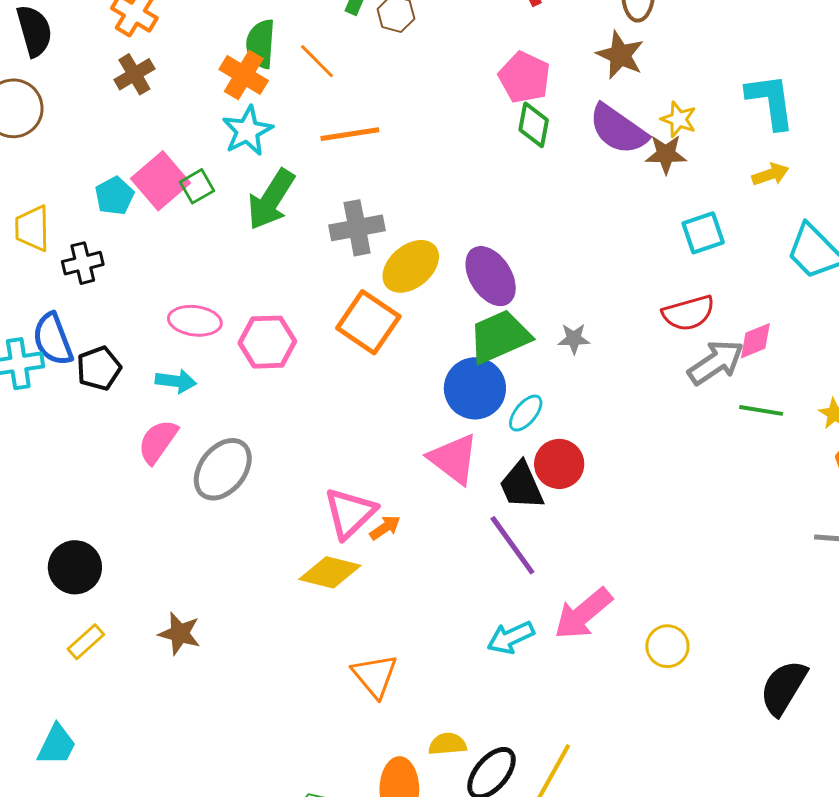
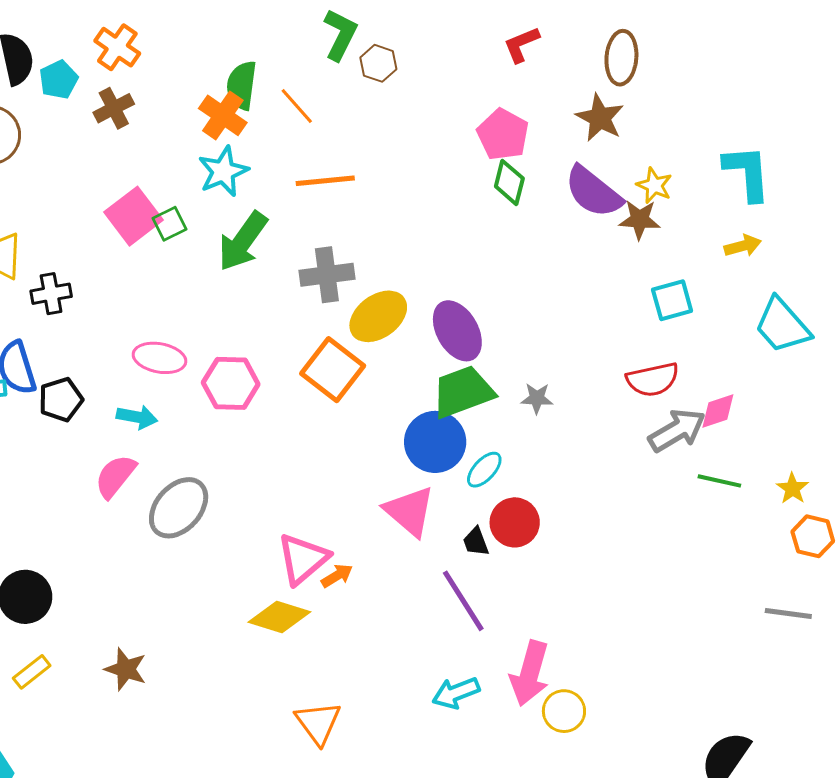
cyan pentagon: (114, 196) -> (59, 80), moved
black trapezoid: (522, 486) -> (476, 542), size x0.6
pink arrow: (583, 614) -> (530, 673), turned -38
yellow circle: (667, 646) -> (564, 711), moved

